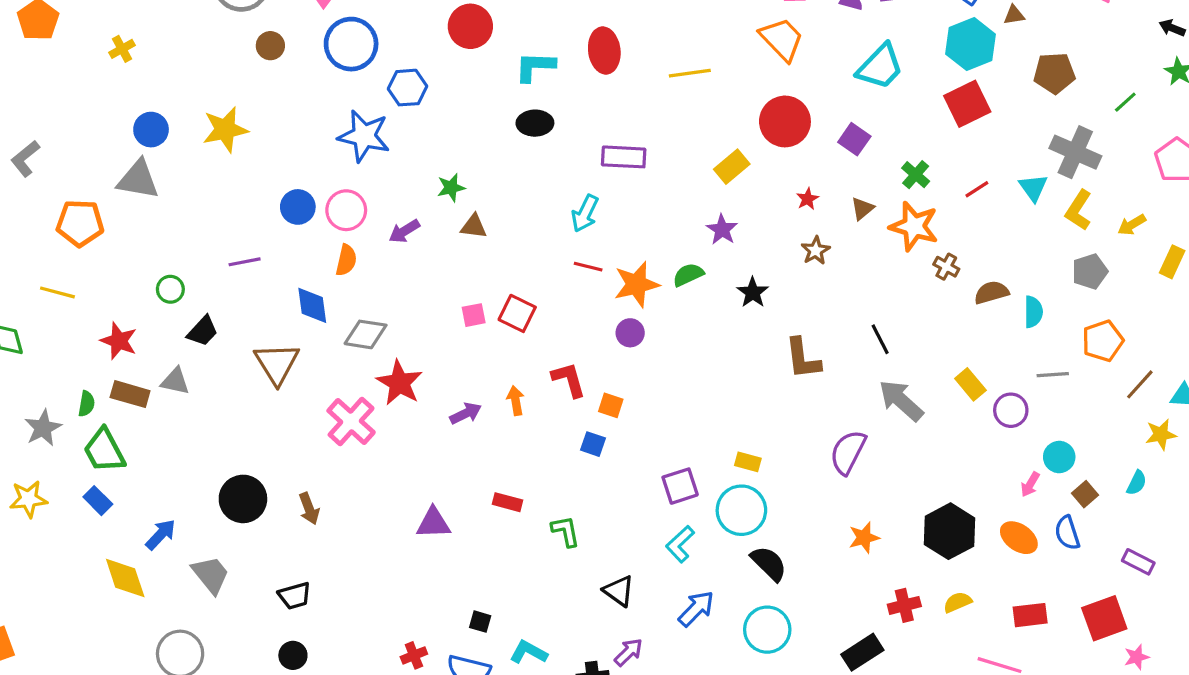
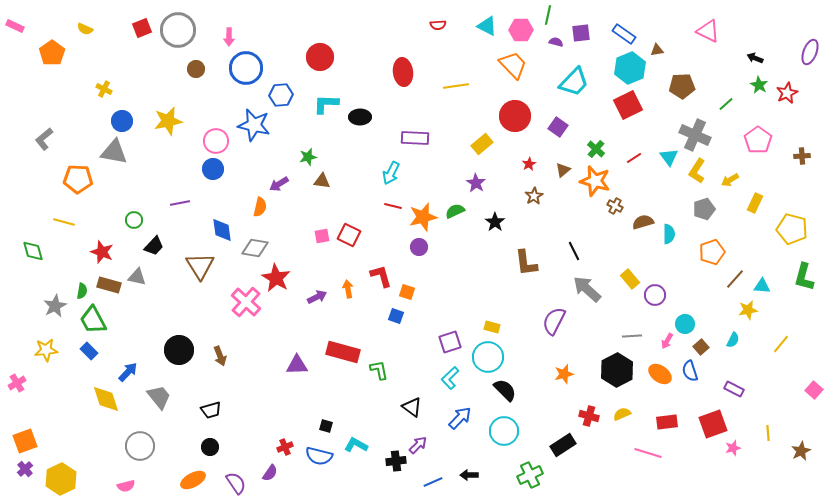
yellow cross: (122, 49) -> (104, 89), moved, turned -35
cyan L-shape: (535, 67) -> (326, 104), moved
pink circle: (346, 210) -> (216, 141), moved
orange semicircle: (346, 260) -> (260, 207), moved
gray line: (1053, 375) -> (632, 336), moved
red rectangle: (508, 502) -> (343, 352), size x1.8
red cross: (904, 605) -> (589, 416), turned 30

